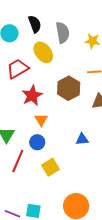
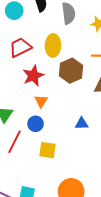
yellow ellipse: (43, 52) -> (53, 45), moved, turned 35
yellow square: (51, 167) -> (47, 150), turned 36

